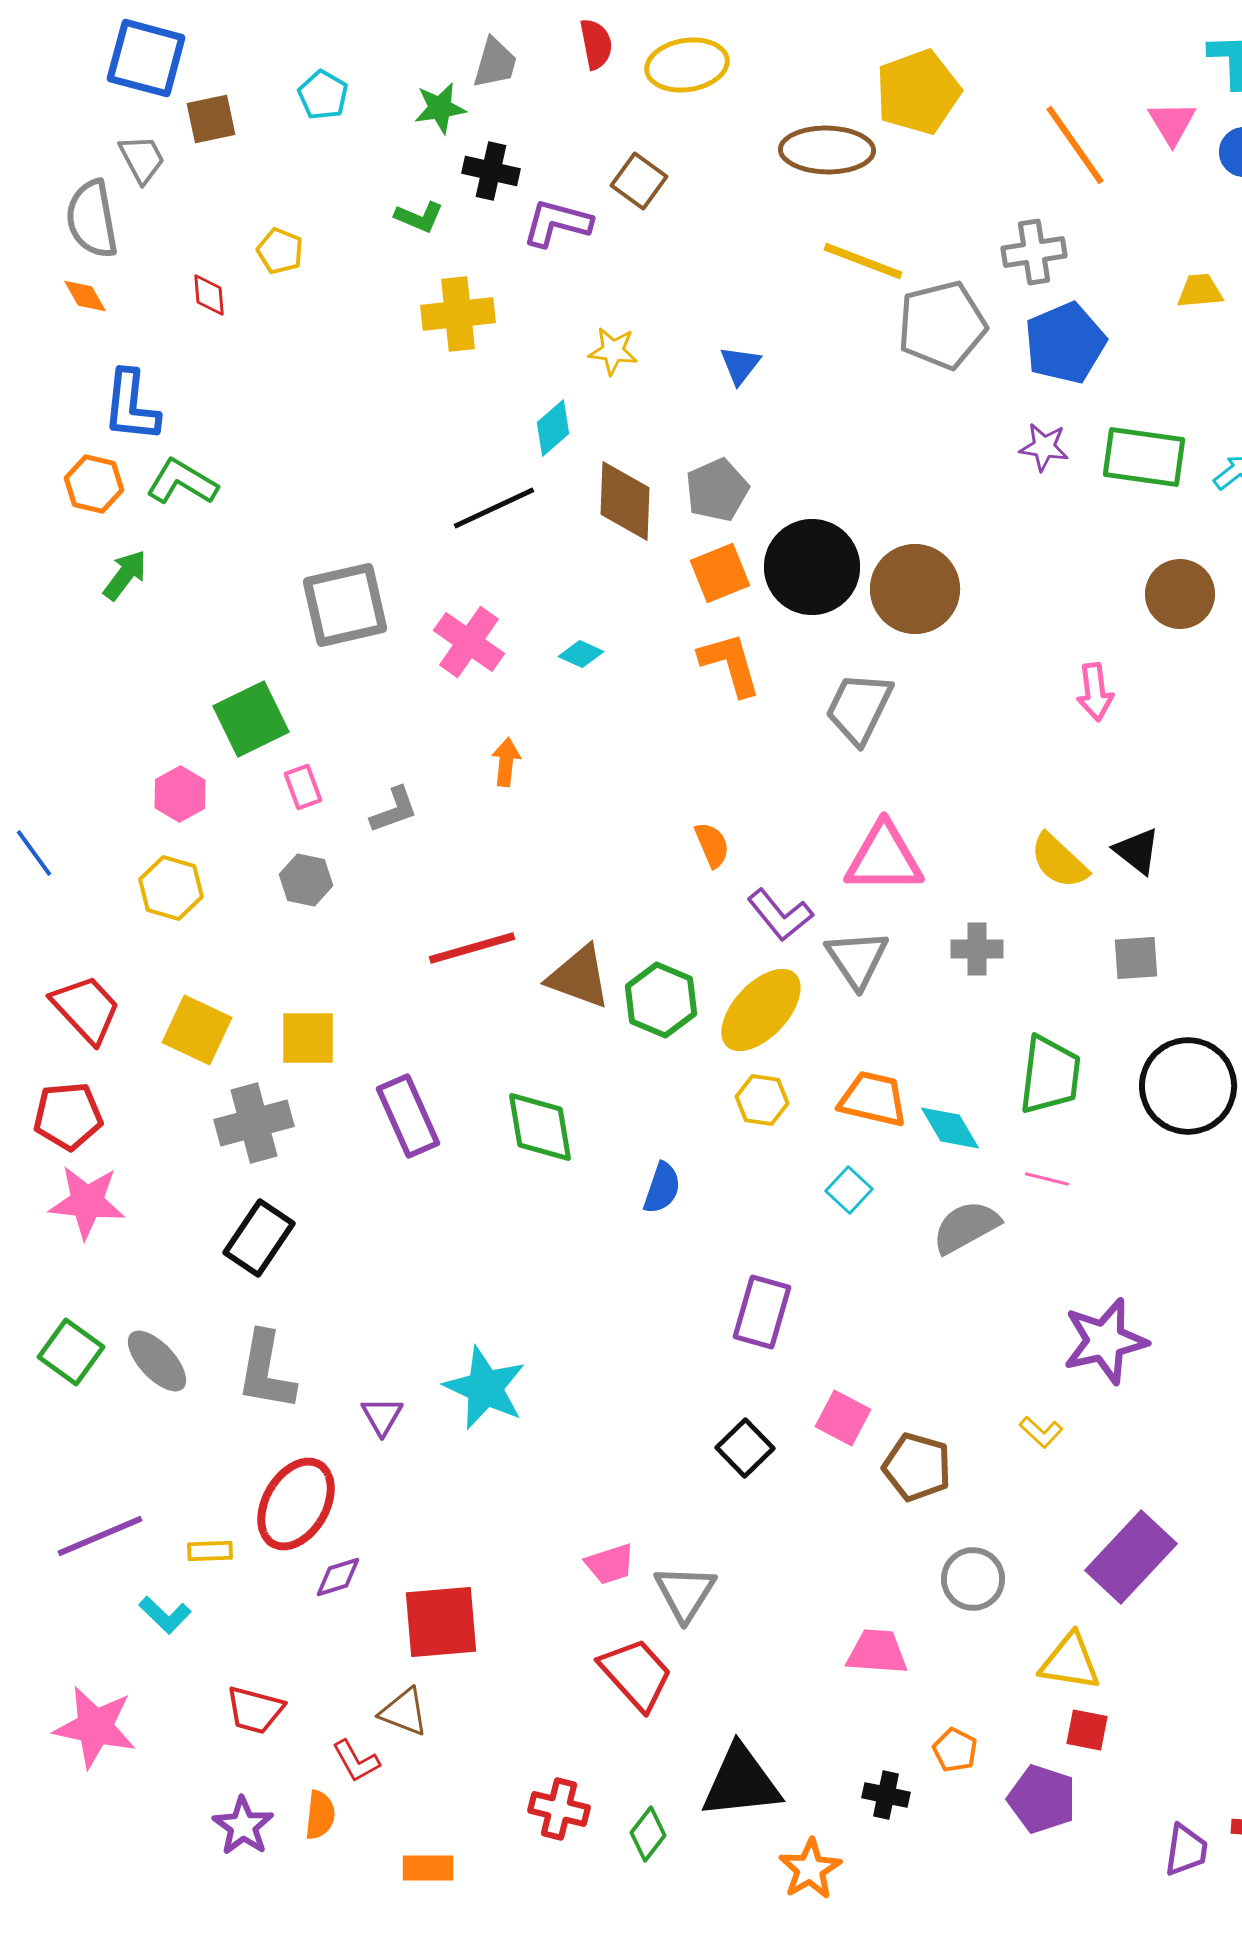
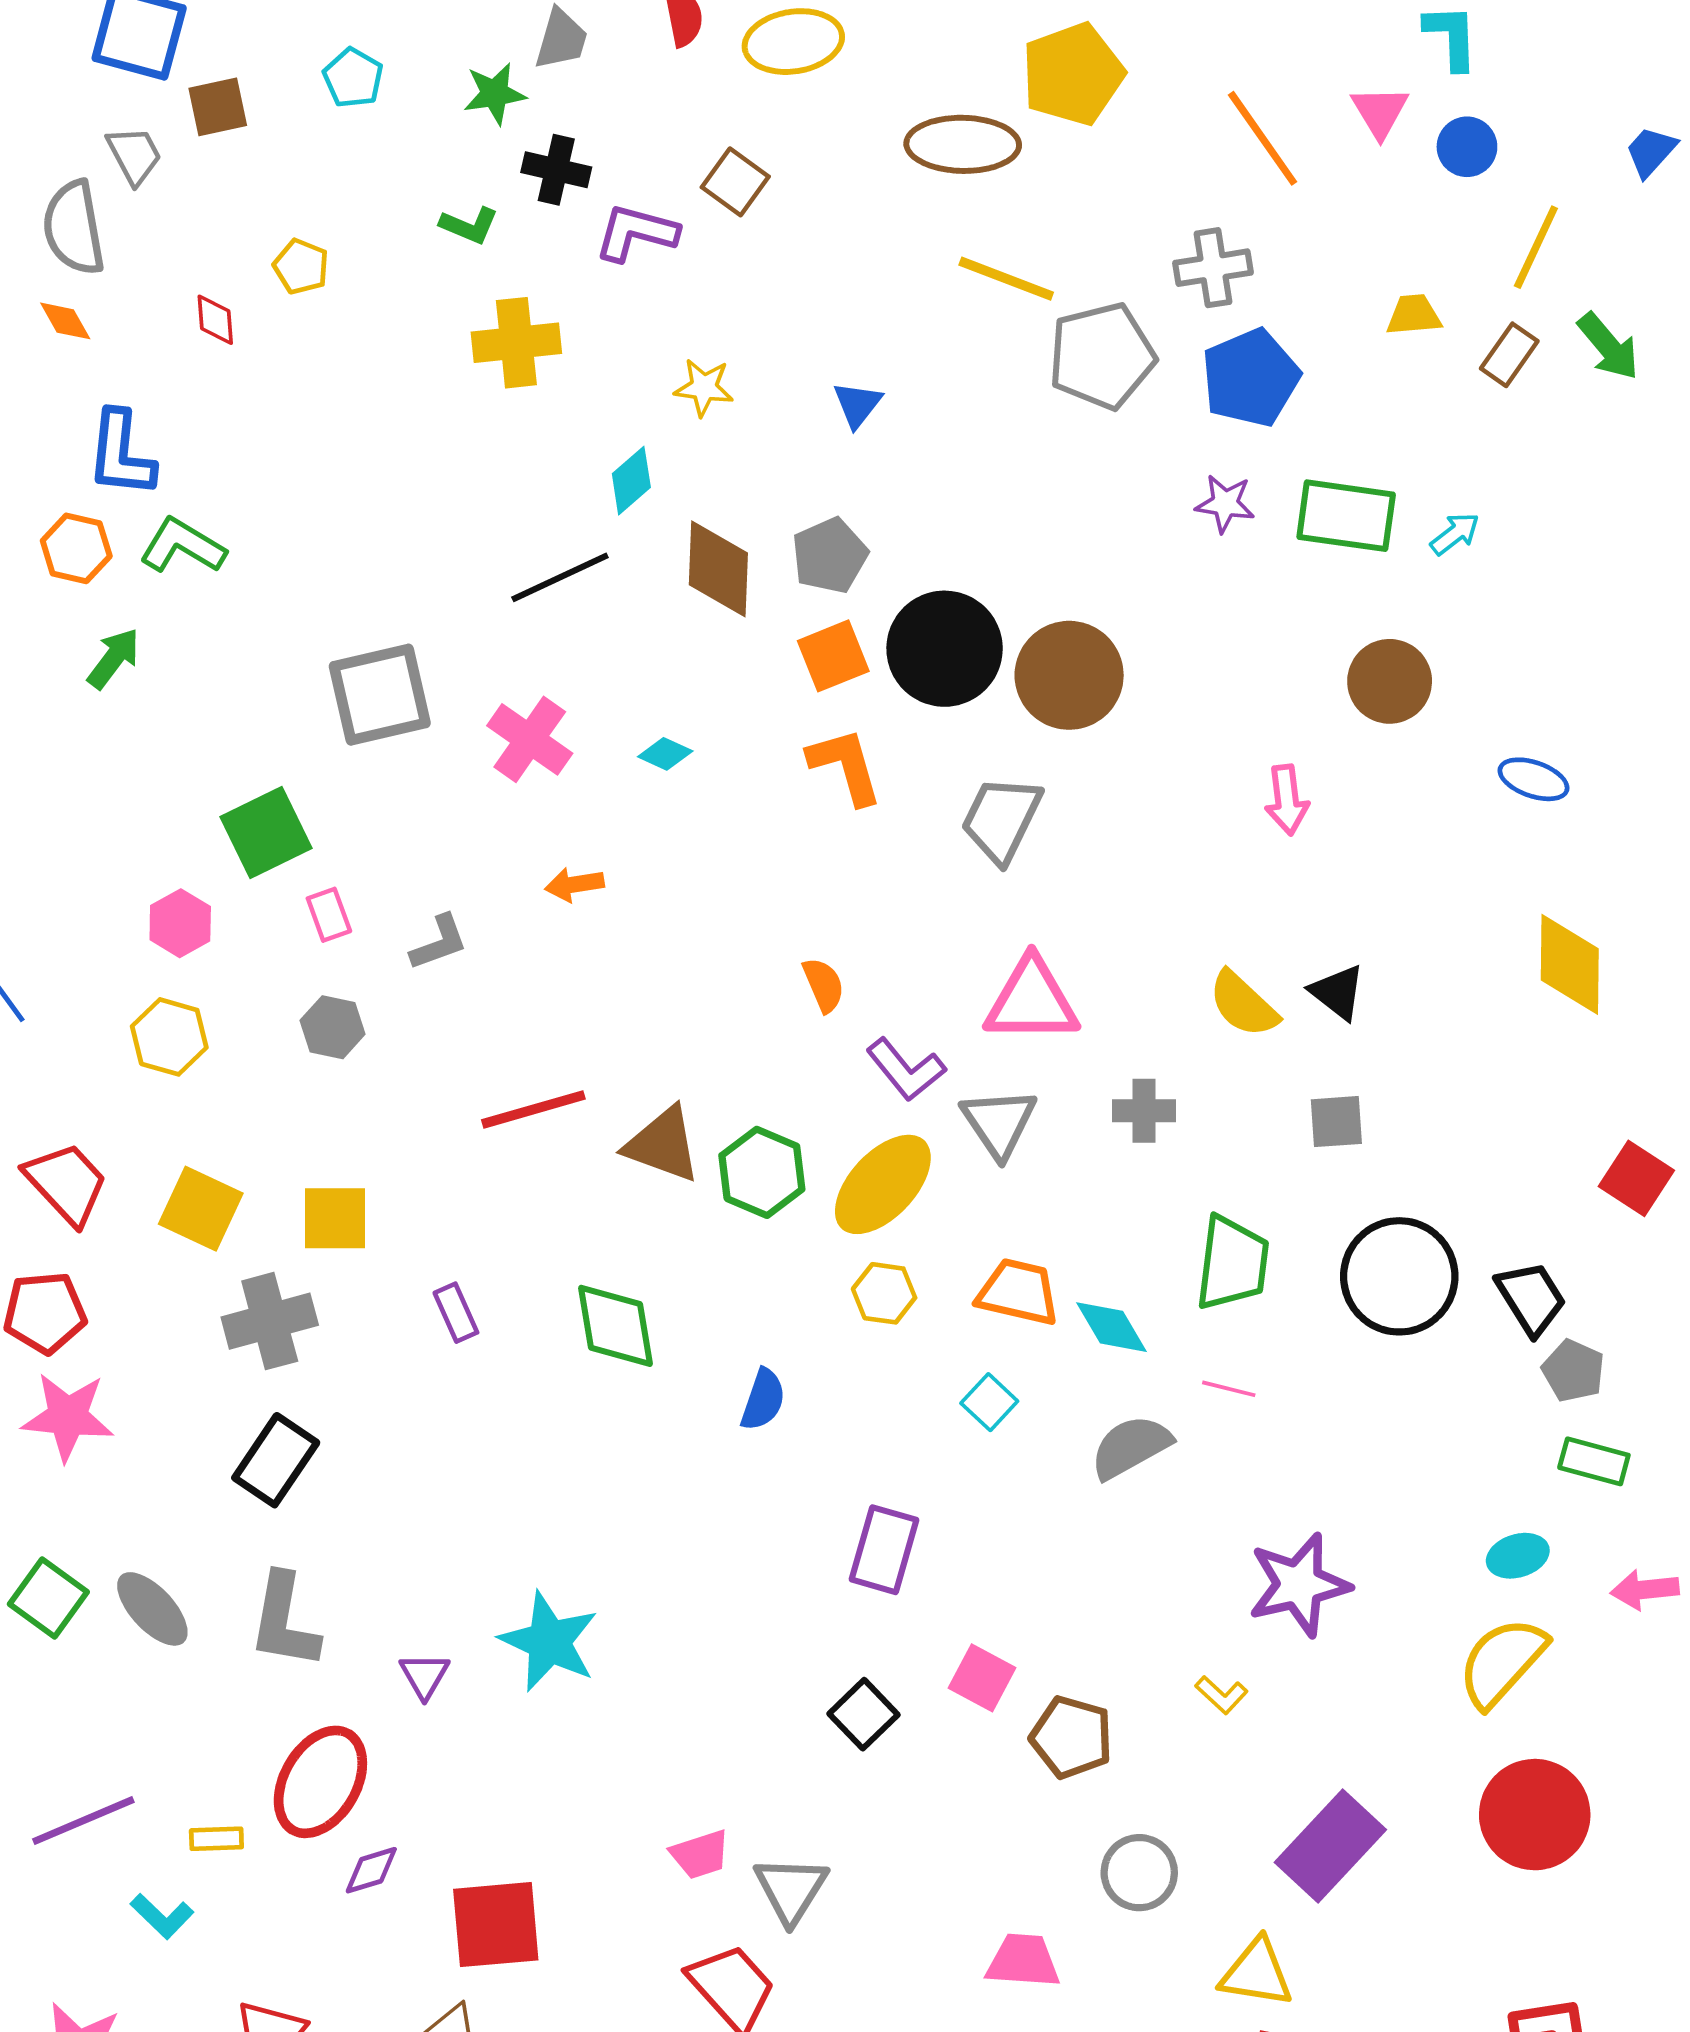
orange arrow: (506, 762) -> (574, 885), turned -105
purple rectangle: (408, 1116) -> (456, 1313), size x0.6

